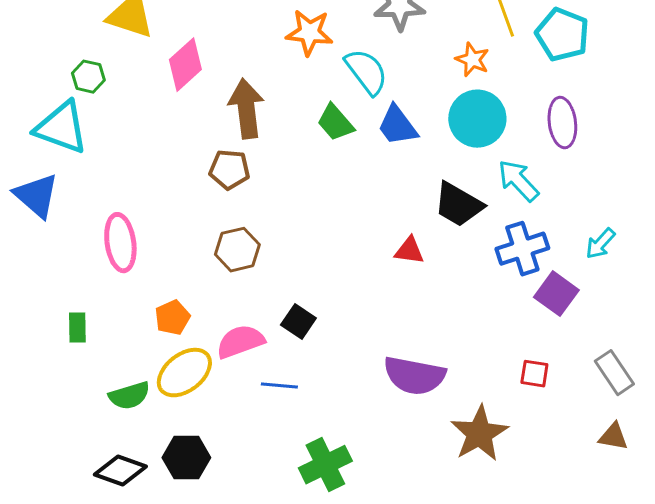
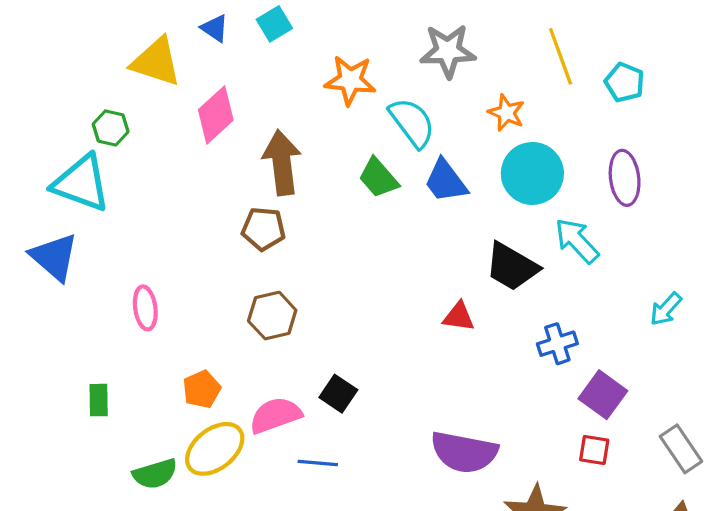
cyan pentagon: (562, 35) -> (625, 82), size x0.7
orange star: (472, 60) -> (506, 113), moved
pink ellipse: (120, 243) -> (145, 308), size x0.7
blue cross: (522, 249) -> (557, 344), moved, size x0.7
purple square: (556, 294) -> (603, 395), moved

